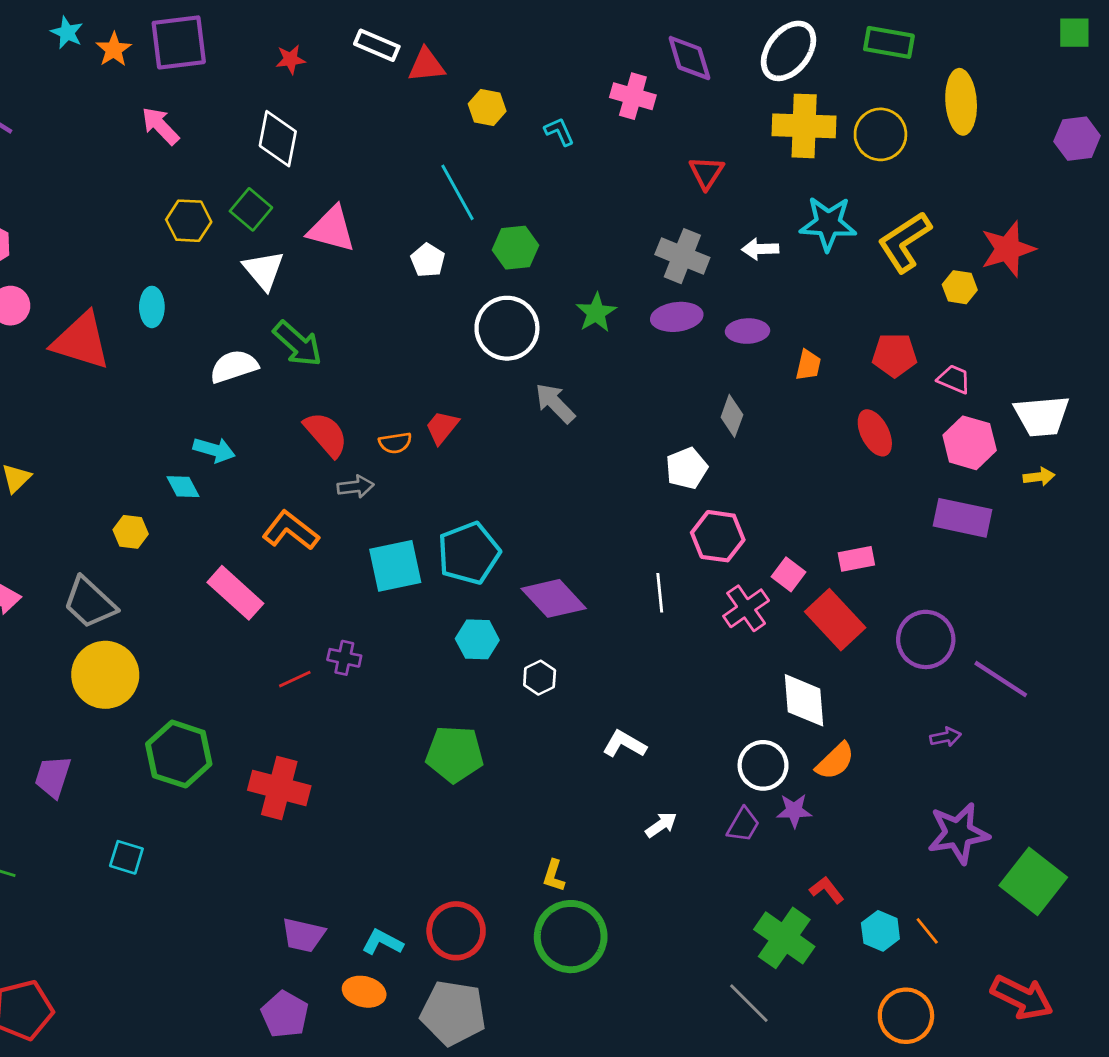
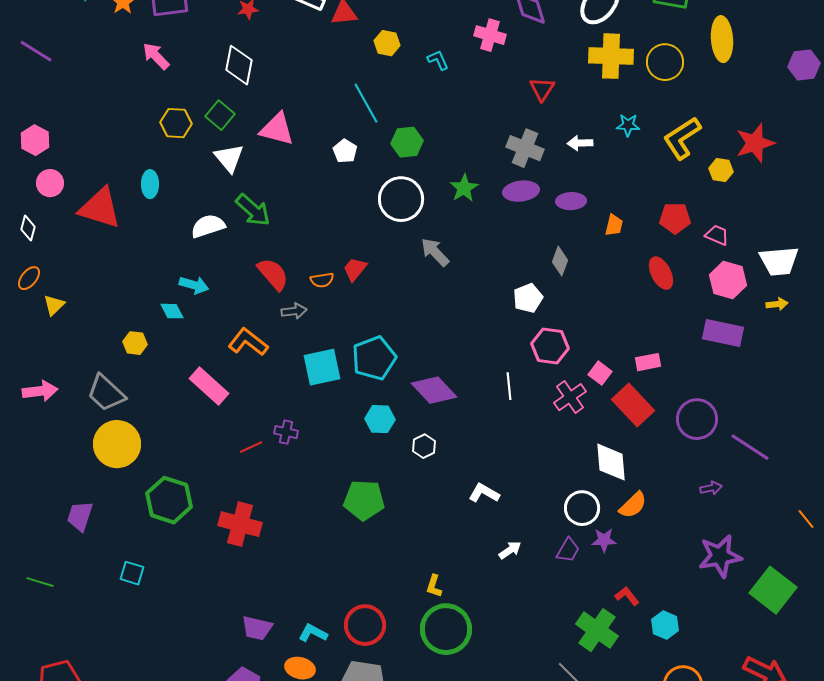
cyan star: (828, 224) -> (628, 125), size x0.6
orange line: (927, 931) -> (806, 519), moved

